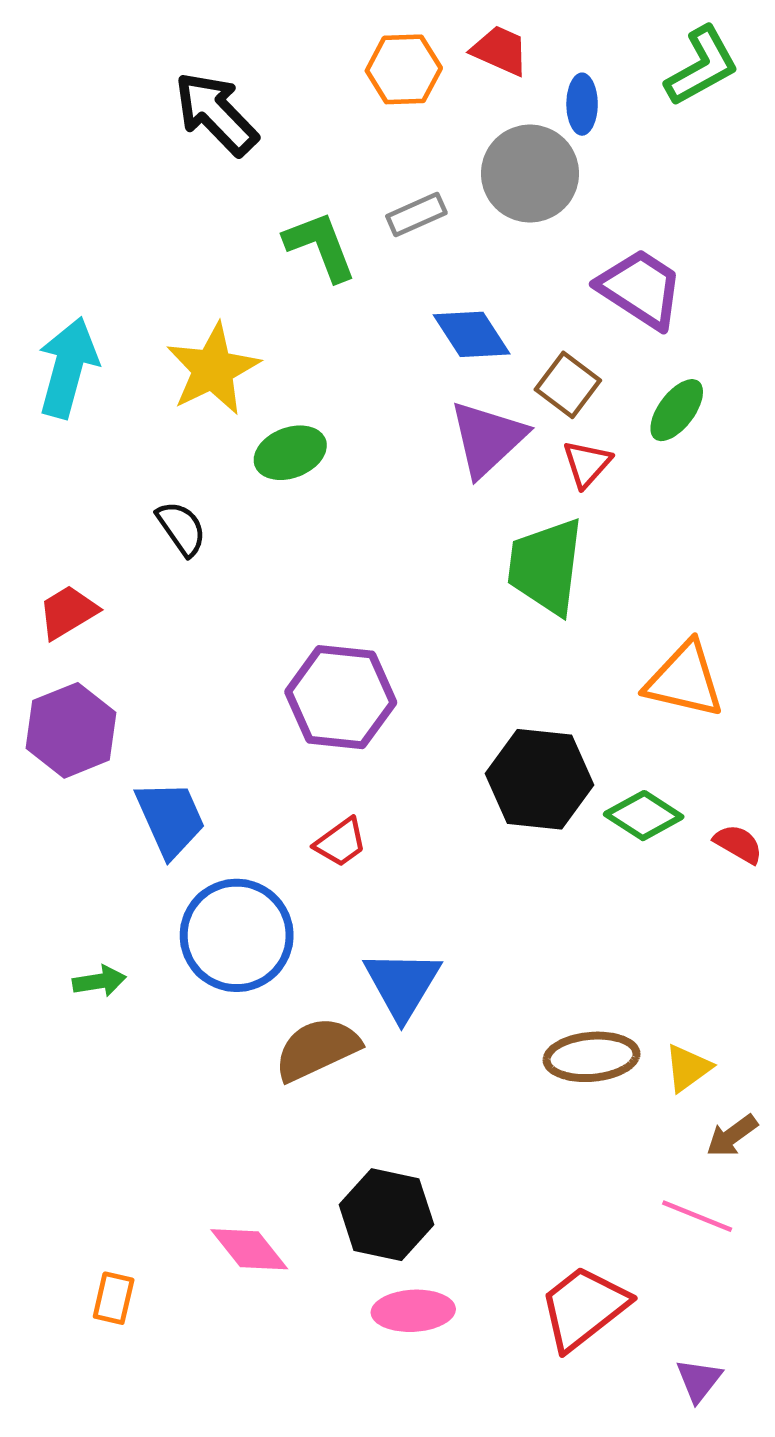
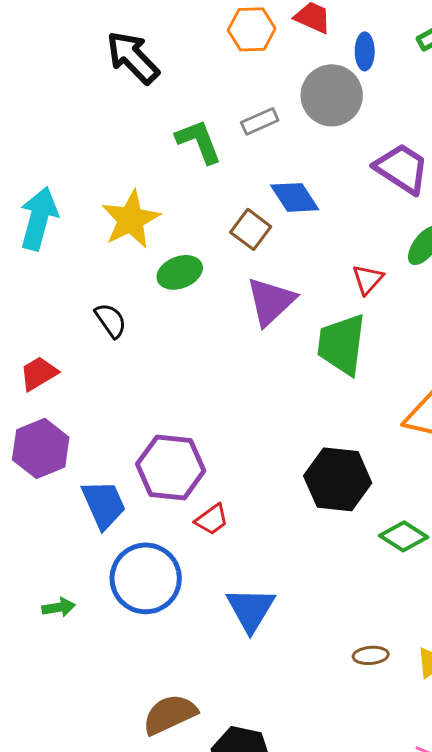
brown square: (568, 385) -> (251, 229), moved
purple triangle: (487, 439) -> (271, 301), moved
purple hexagon: (341, 697) -> (171, 467), moved
green diamond: (644, 816) -> (404, 536), moved
brown semicircle: (317, 1049) -> (170, 714), moved
brown ellipse: (592, 1057) -> (371, 655), size x0.6

